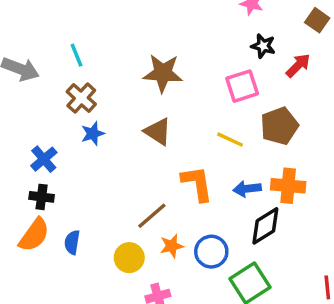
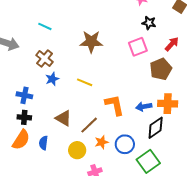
cyan line: (77, 55) -> (45, 26), moved, turned -40
red arrow: (298, 65) -> (172, 44), moved
brown triangle: (158, 132) -> (63, 118), moved
yellow line: (230, 140) -> (85, 82), moved
blue cross: (44, 159) -> (24, 95), turned -35

